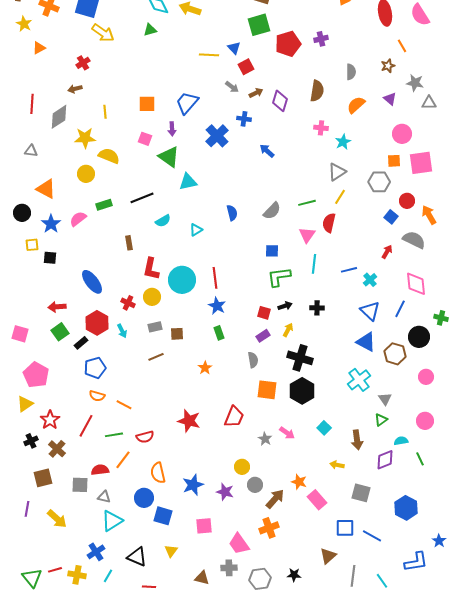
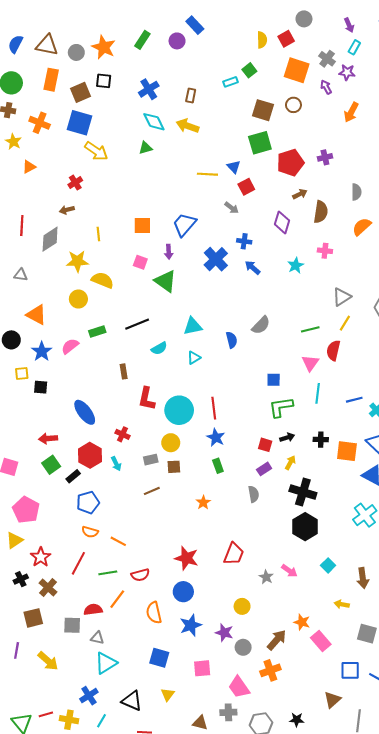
brown arrow: (256, 93) -> (300, 194), moved
cyan star: (343, 142) -> (296, 265), moved
blue arrow: (267, 151) -> (253, 268), moved
cyan triangle: (188, 182) -> (193, 326), moved
gray semicircle: (272, 211) -> (261, 325), moved
yellow circle: (152, 297) -> (171, 443), moved
orange square: (267, 390) -> (347, 451), moved
gray circle: (255, 485) -> (243, 647), moved
blue circle: (144, 498) -> (183, 592), moved

